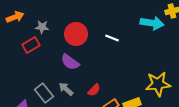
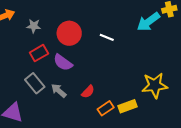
cyan arrow: (152, 23) -> (148, 22), turned 135
red rectangle: (31, 45) -> (39, 53), moved
gray rectangle: (44, 93) -> (35, 83), moved

